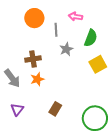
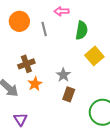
gray star: (66, 49) -> (63, 75), moved
brown rectangle: (55, 109) -> (69, 94), moved

